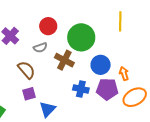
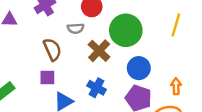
orange arrow: (124, 73) -> (176, 86), moved
blue cross: (81, 89) -> (97, 88), moved

